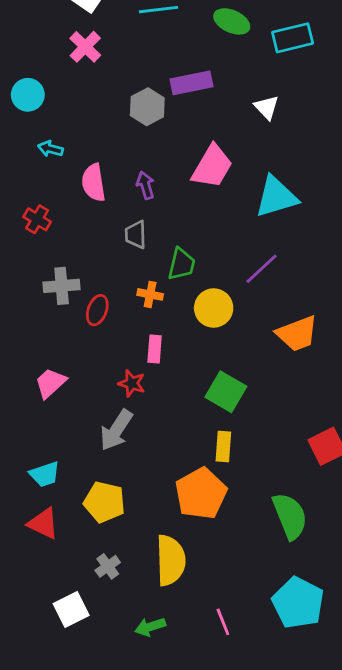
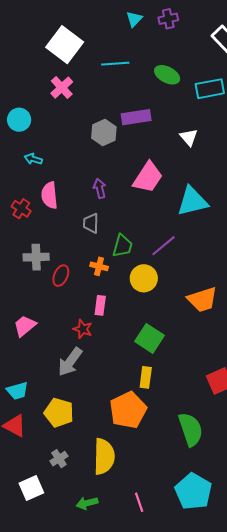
pink semicircle: (94, 183) -> (49, 195), moved
purple line: (262, 269) -> (163, 246), moved

